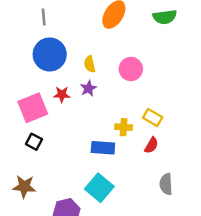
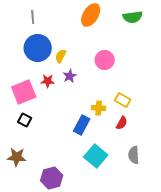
yellow semicircle: (90, 64) -> (61, 56), moved, turned 40
blue rectangle: (103, 148) -> (82, 125), turned -66
cyan square: (99, 188) -> (96, 156), moved

